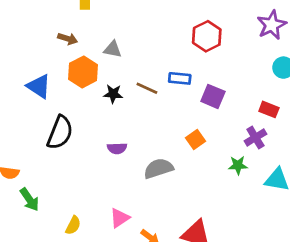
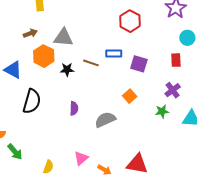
brown arrow: (68, 39) -> (30, 33), turned -32
gray triangle: (113, 49) -> (63, 38), size x1.5
red rectangle: (269, 109) -> (176, 60), moved, turned 72
purple semicircle: (117, 148) -> (74, 108), turned -80

